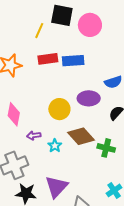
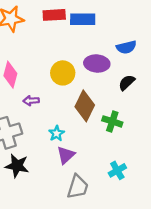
brown diamond: (81, 136) -> (85, 106), turned 64
cyan star: (55, 146) -> (57, 133), moved
purple triangle: (56, 187) -> (66, 155), moved, size x0.7

